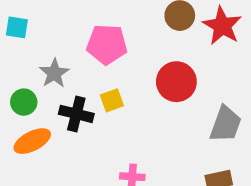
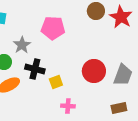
red circle: (176, 82) -> (94, 71), moved
yellow square: (112, 100) -> (56, 82), moved

